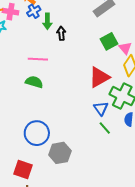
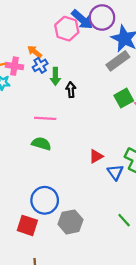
red triangle: (99, 77) -> (96, 156), moved, size x0.6
green line: (105, 128) -> (124, 220), moved
red square: (23, 170) -> (27, 225), moved

